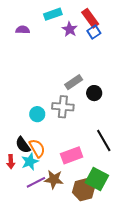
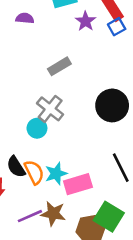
gray rectangle: (74, 82) -> (59, 66), moved
black circle: (94, 93) -> (112, 105), size x1.6
gray cross: (63, 107) -> (50, 109), moved, turned 30
cyan star: (30, 162) -> (56, 174), moved

